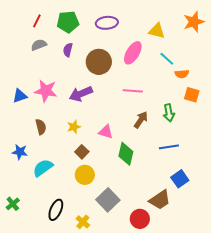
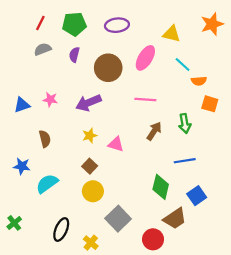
pink star: (46, 91) -> (50, 99), size x0.6
yellow star: (74, 127) -> (90, 136), moved
green diamond: (126, 154) -> (161, 187), moved

